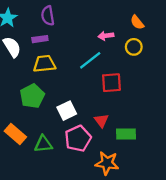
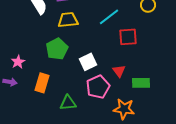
orange rectangle: (15, 134) -> (42, 83), turned 66
green triangle: (43, 144) -> (68, 103), moved

